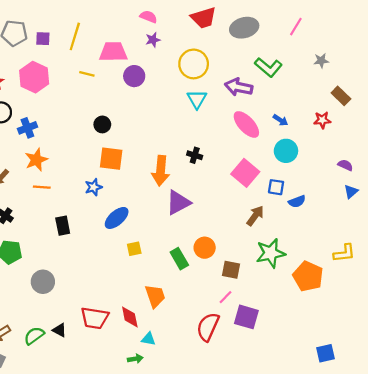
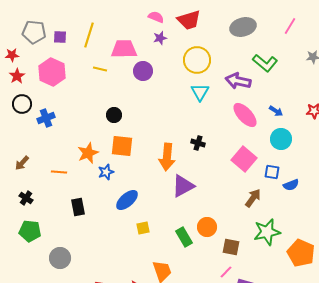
red trapezoid: (203, 18) -> (189, 20), moved
orange star: (36, 160) -> (88, 153), moved

